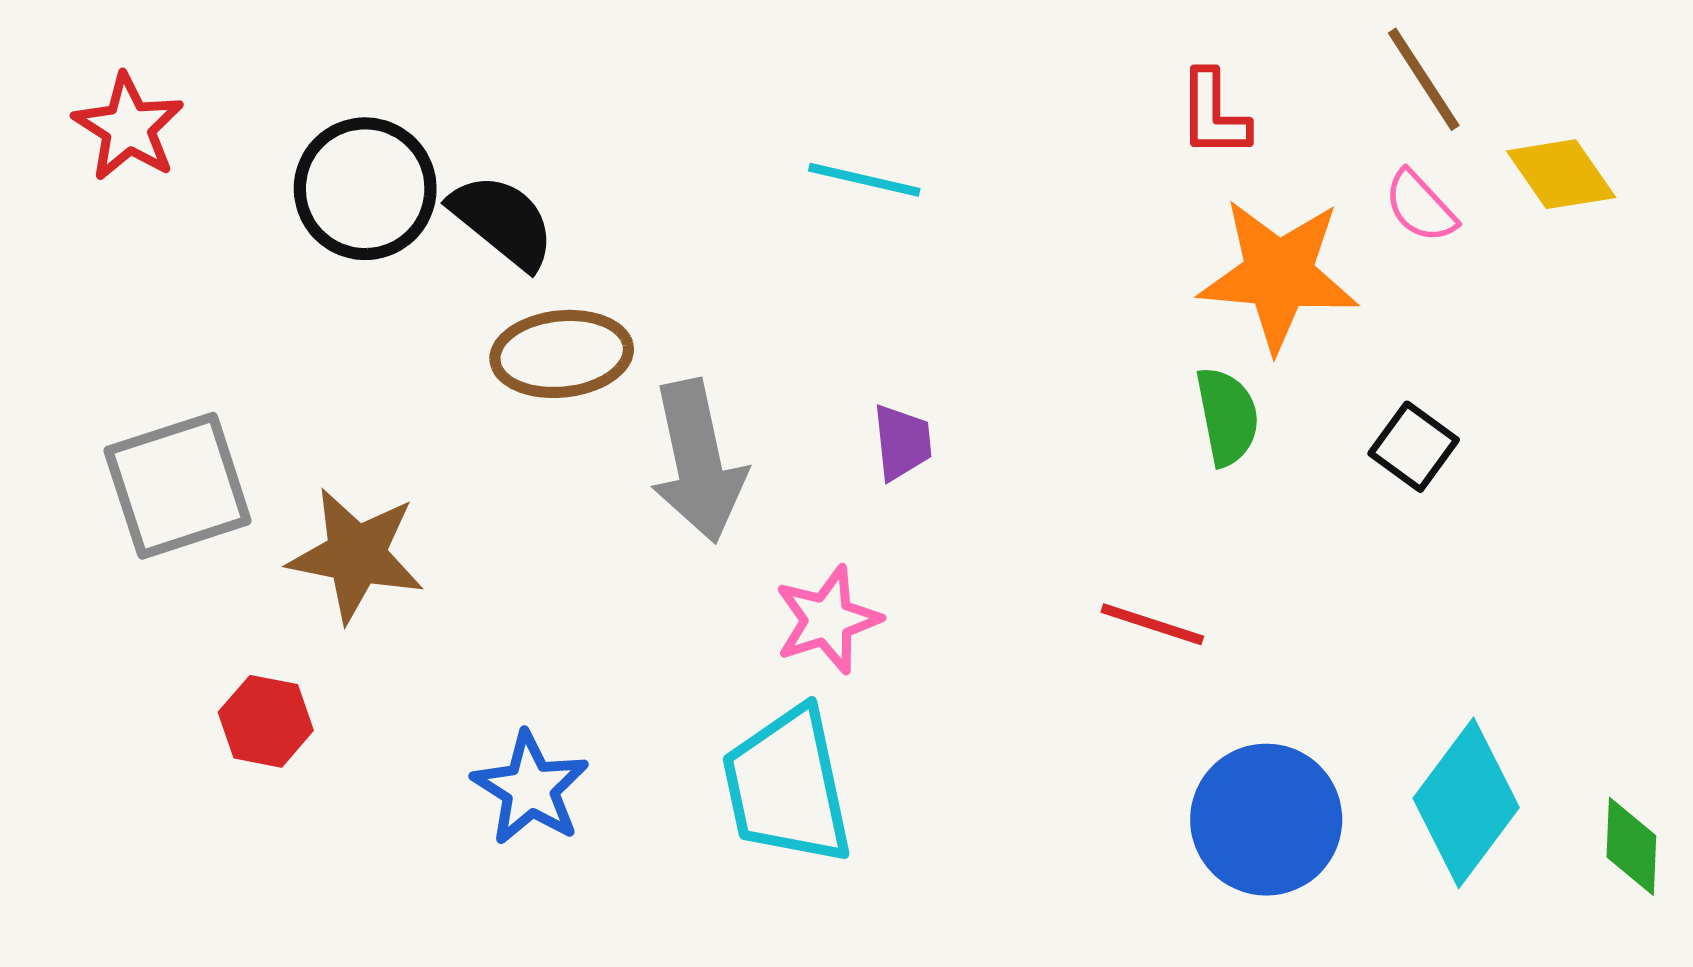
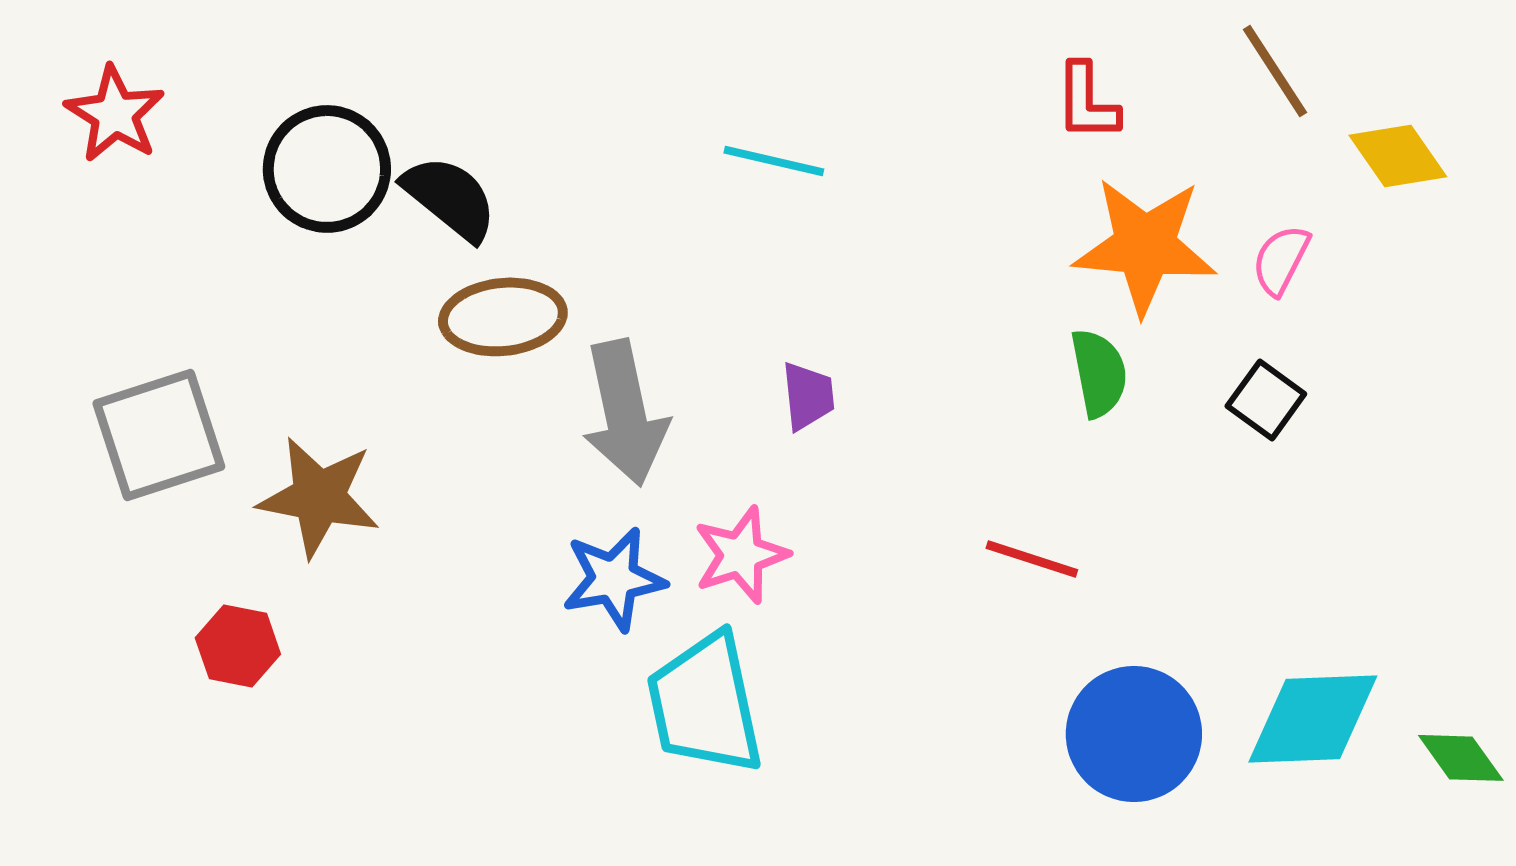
pink semicircle: (1420, 207) -> (1281, 260), moved, turned 70
blue star: (530, 788) -> (614, 579), moved, turned 30
cyan diamond: (1466, 803) -> (1313, 719), turned 51
green diamond: (1631, 846) -> (1461, 758), turned -38

